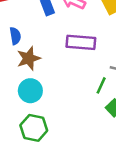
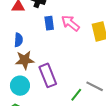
purple rectangle: (81, 42) -> (48, 75), moved, turned 50

